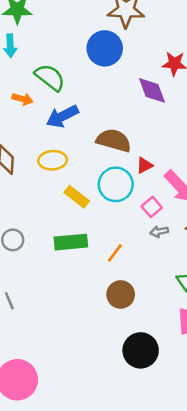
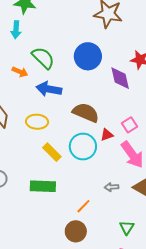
blue circle: (105, 48) -> (88, 56), moved
blue arrow: (62, 116) -> (49, 89), turned 30
pink square: (152, 207) -> (130, 125), moved
orange line: (115, 253) -> (83, 206), moved

